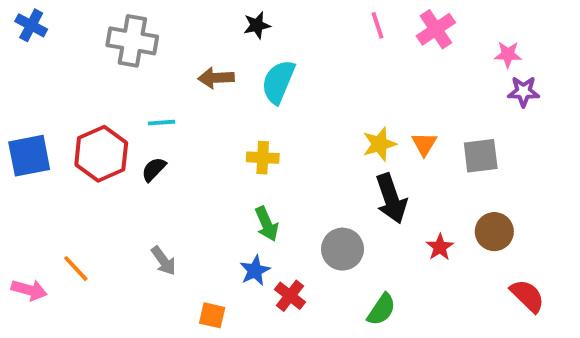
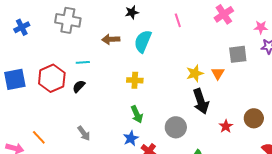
blue cross: (31, 25) -> (22, 27), moved, turned 35
pink line: (378, 25) -> (178, 20), moved
gray square: (481, 156) -> (238, 54), moved

